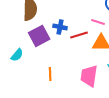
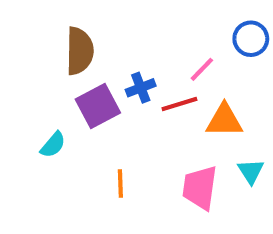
pink line: (98, 22) -> (202, 69), moved, turned -64
blue cross: (60, 27) -> (141, 88), turned -32

